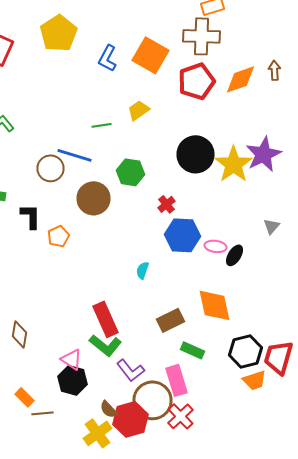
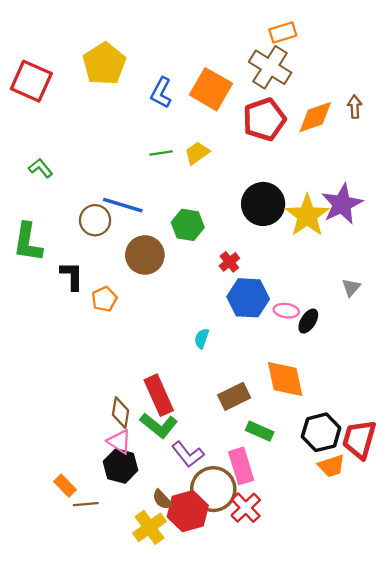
brown cross: (202, 36) -> (270, 67), turned 30
green line: (102, 125) -> (161, 153), moved
brown diamond: (20, 334) -> (121, 413), moved

